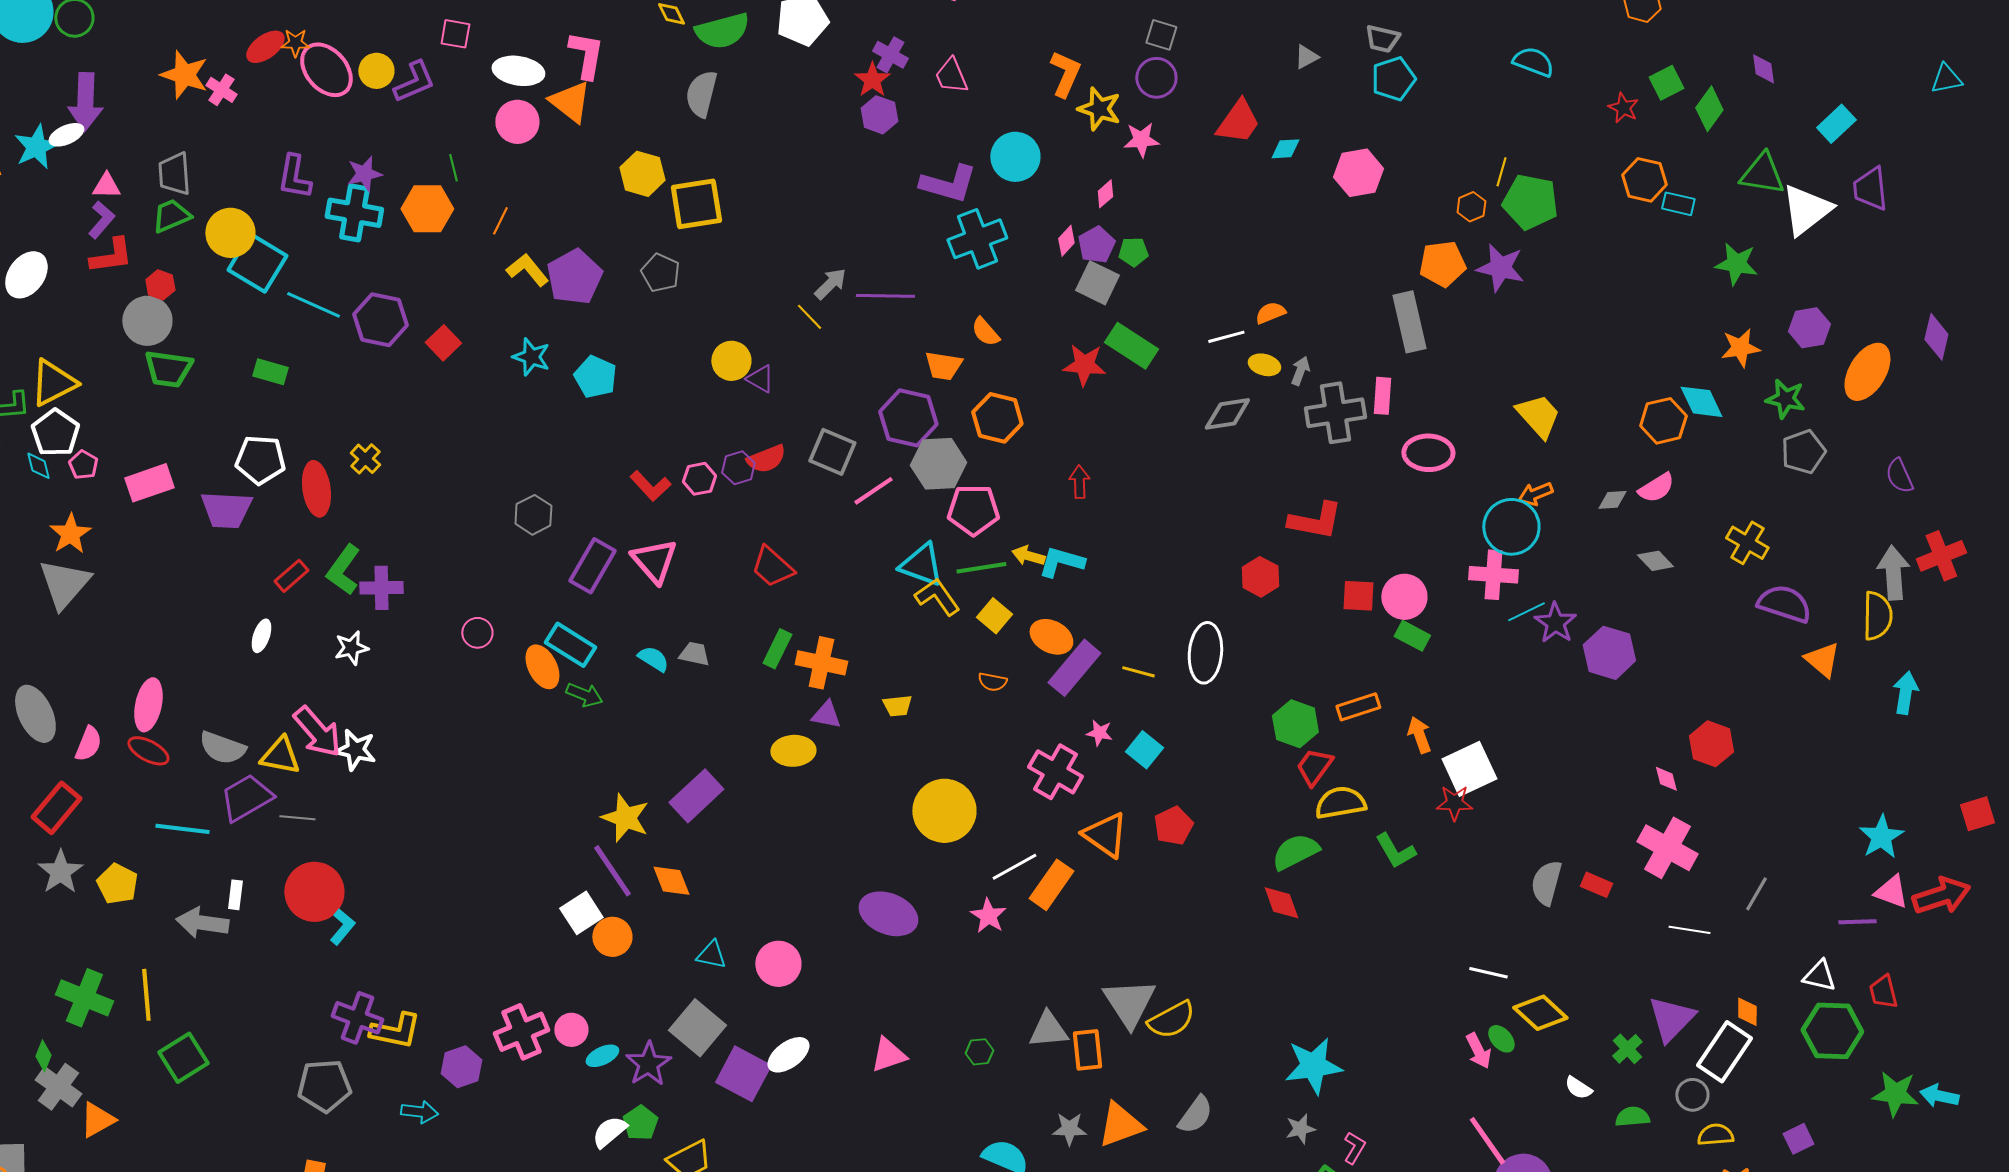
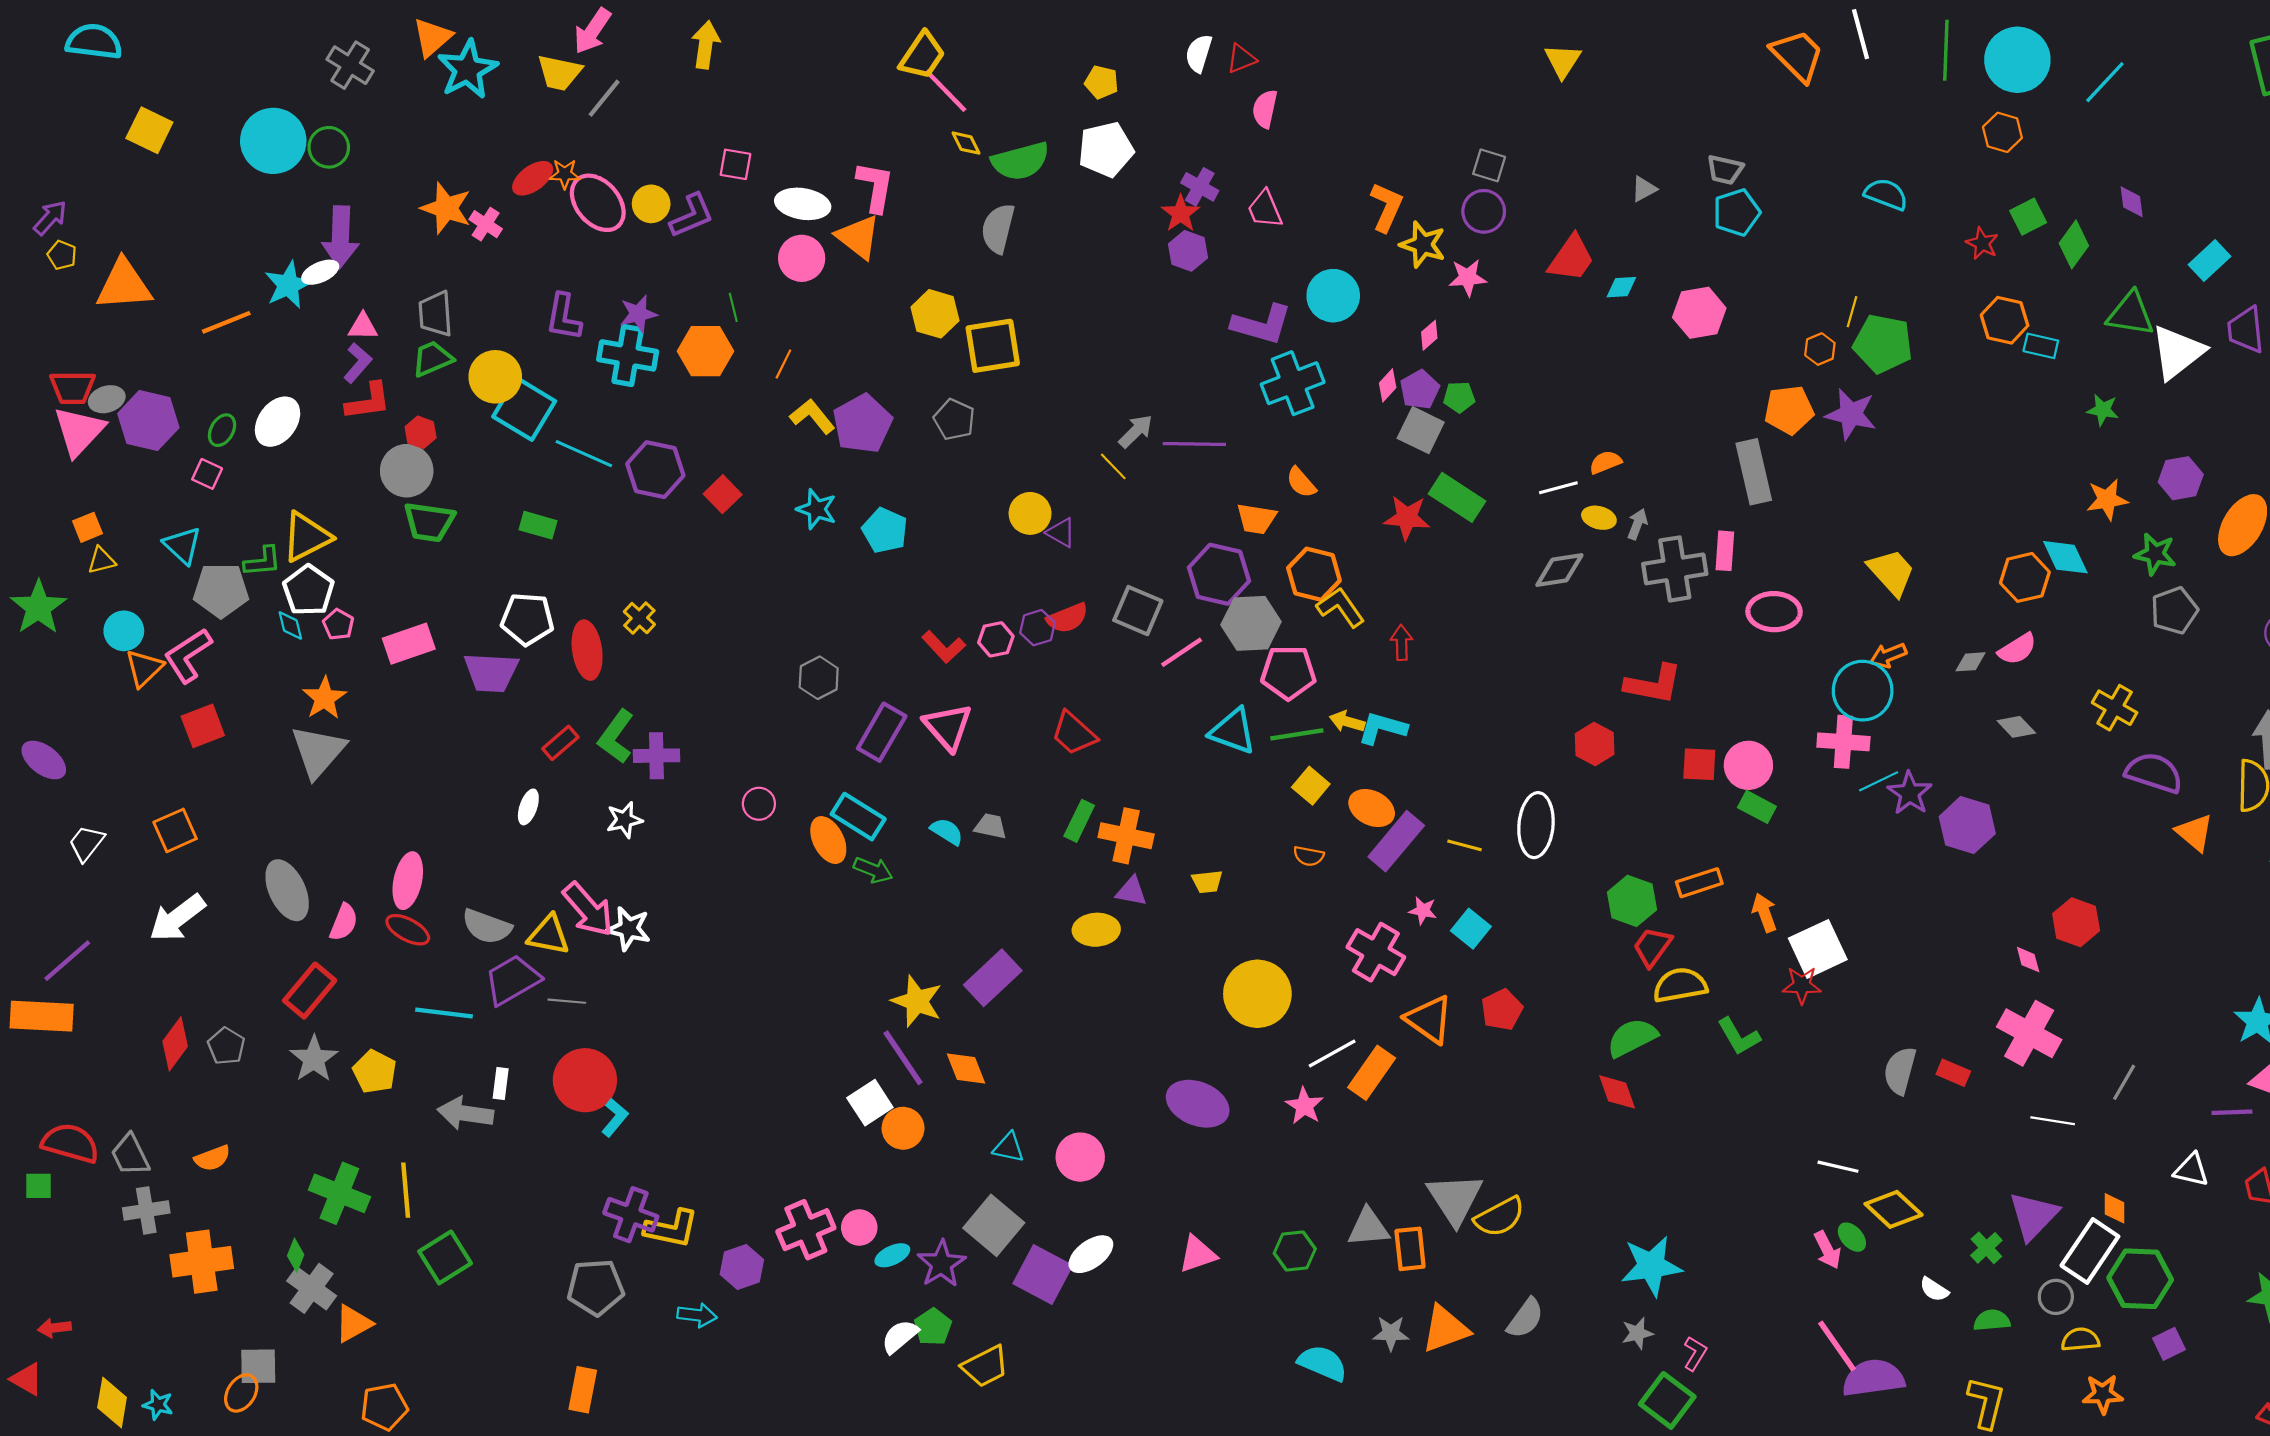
green star: (1736, 264) -> (2103, 410), size x0.7
yellow L-shape: (937, 597) -> (1341, 607), moved
green hexagon: (1832, 1031) -> (2140, 1279), moved
green hexagon: (979, 1052) -> (1295, 1251), size x1.4

